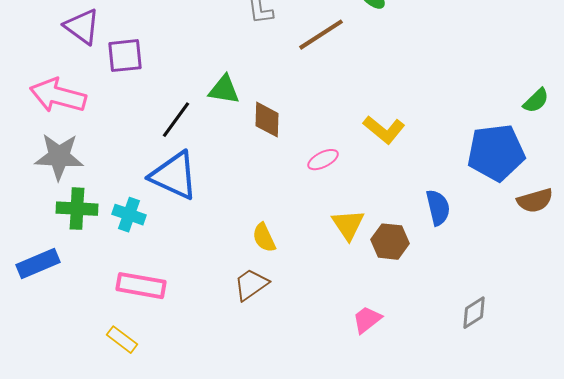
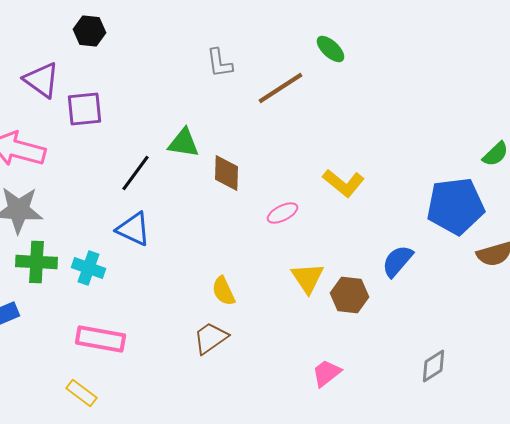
blue triangle: (174, 176) -> (134, 229), size x0.7
blue semicircle: (438, 208) -> (398, 261), turned -126

